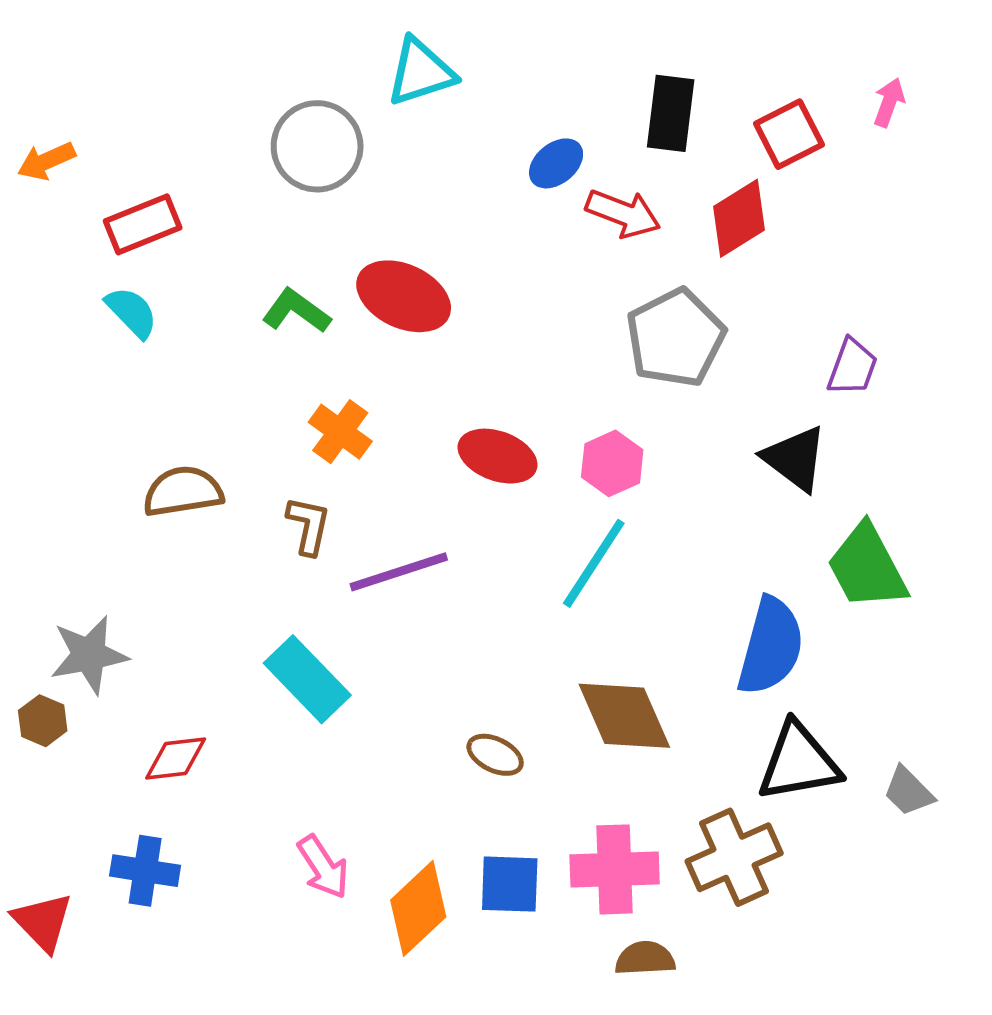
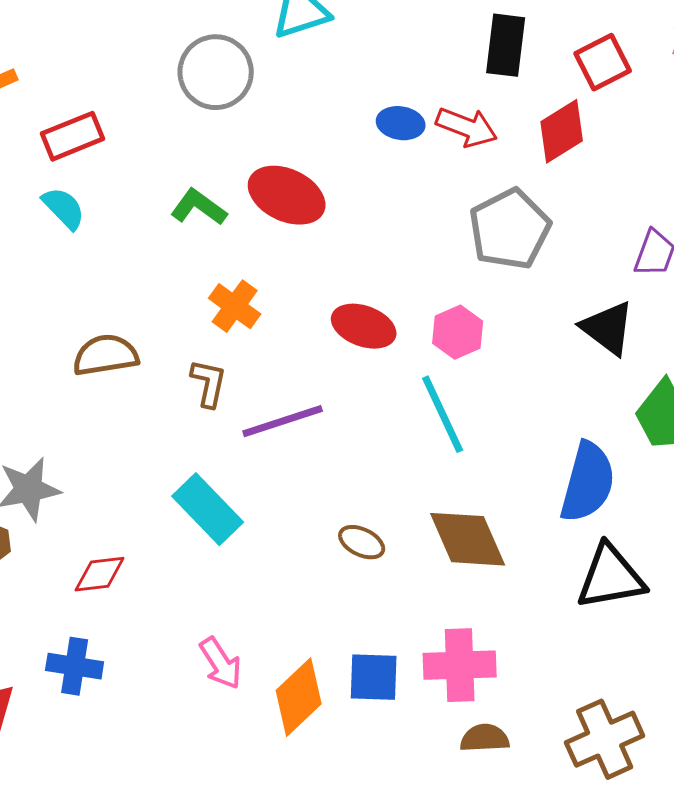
blue ellipse: (556, 163) -> (401, 123), moved, turned 48
cyan line: (594, 563) -> (443, 414), turned -58
brown ellipse: (495, 755) -> (362, 542), moved
brown cross: (734, 857) -> (605, 739), moved

